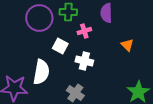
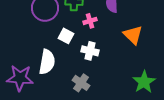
orange triangle: (127, 45) -> (133, 35), size x1.5

